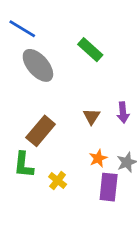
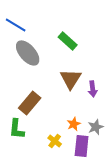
brown triangle: (92, 116) -> (71, 79), moved, size x1.6
yellow cross: (58, 181) -> (55, 141), moved

